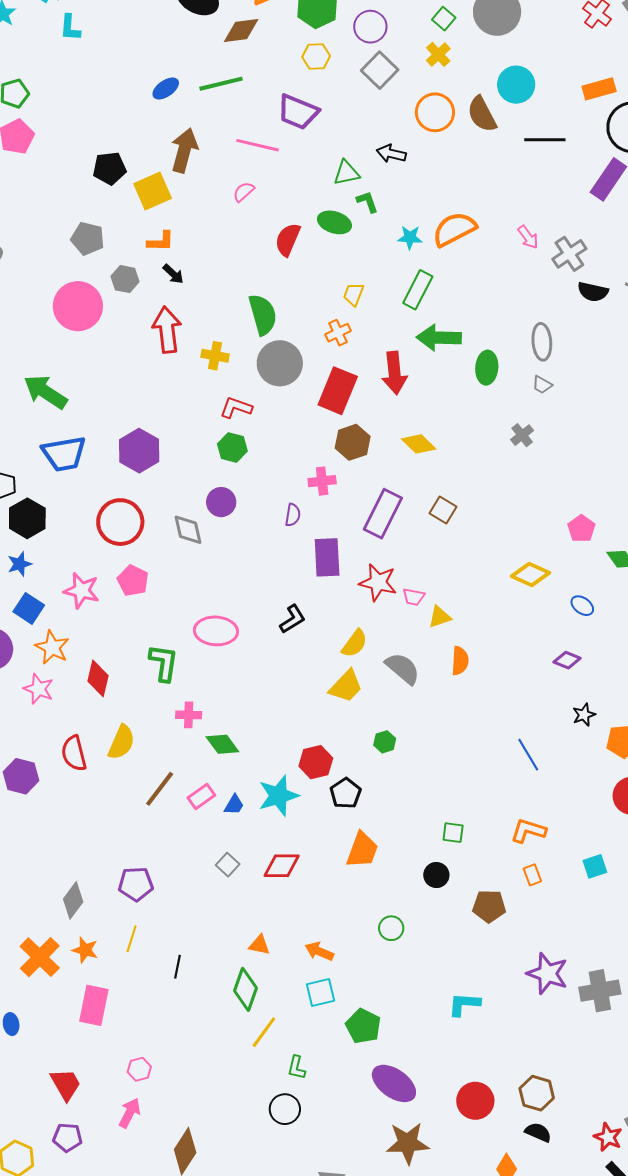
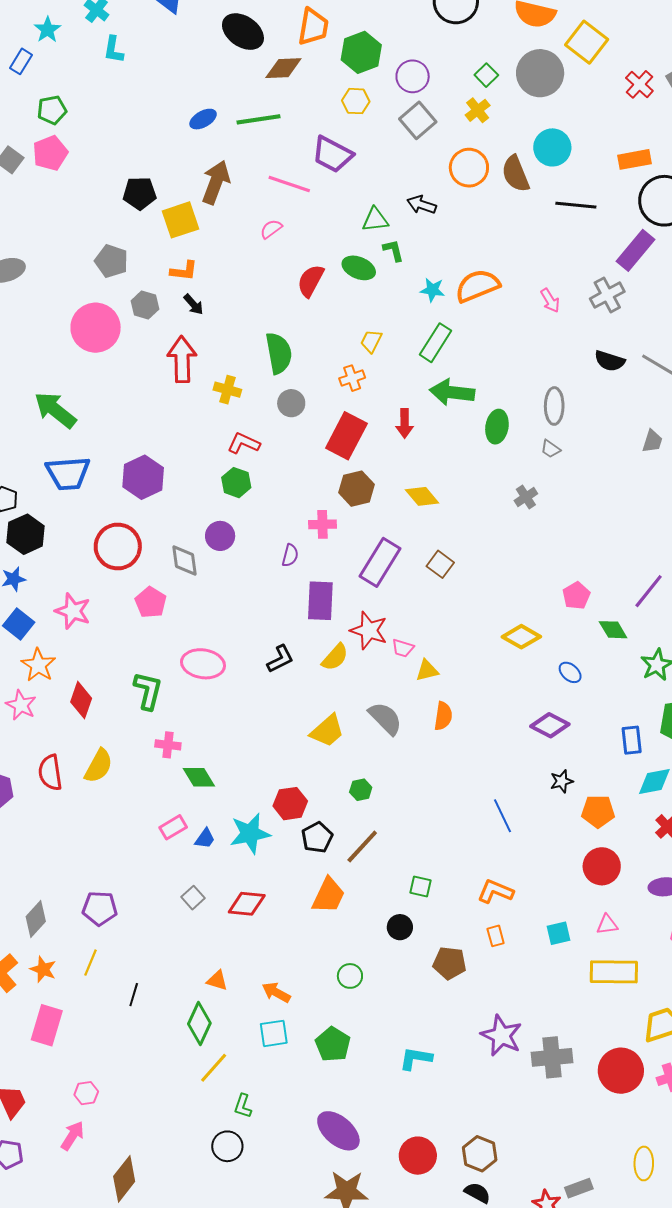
gray cross: (569, 254) -> (607, 295), moved
gray circle: (280, 363) -> (291, 403), size x0.6
red arrow: (394, 373) -> (405, 423), size x0.7
pink pentagon: (133, 581) -> (151, 602), moved
yellow semicircle: (355, 644) -> (335, 657), moved
purple diamond: (567, 660) -> (550, 725), size x1.4
brown line: (160, 789) -> (362, 846), moved
green pentagon: (363, 1026) -> (333, 1044), moved

